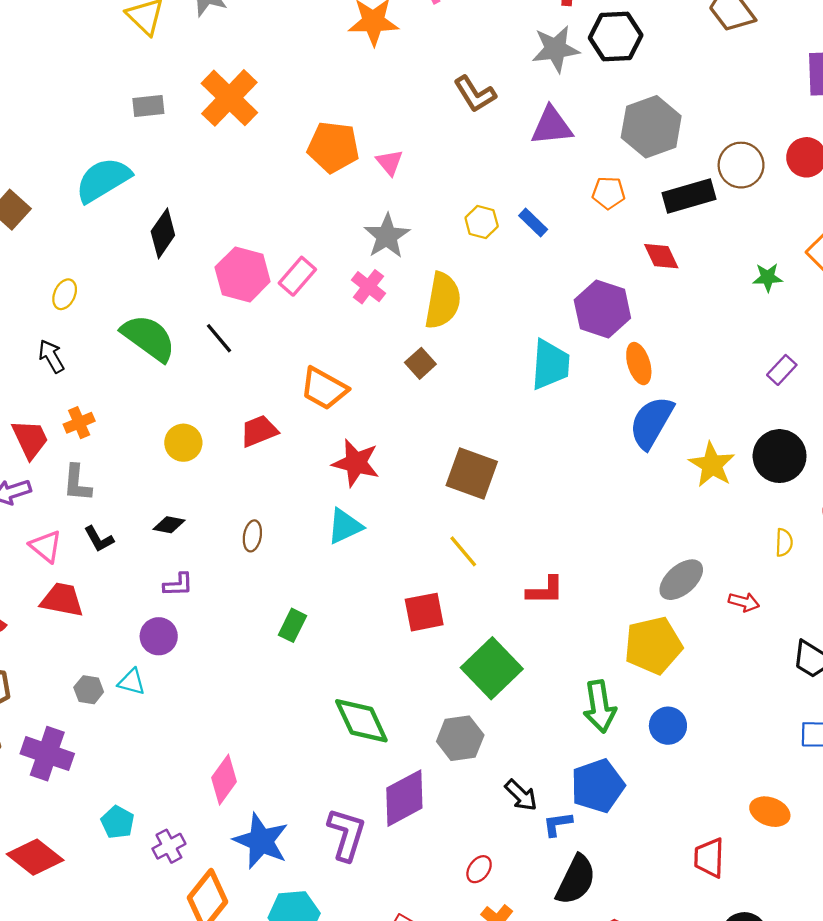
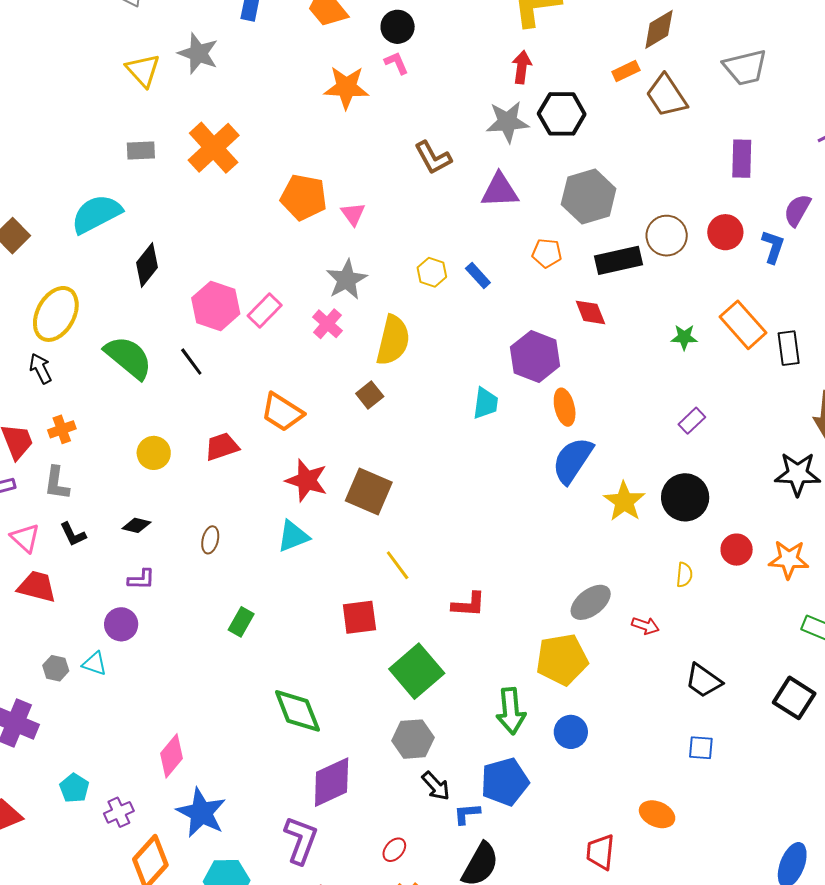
yellow ellipse: (65, 294) -> (56, 314), size x2.0
cyan trapezoid: (550, 365) -> (485, 403), size x0.7
brown square: (472, 473) -> (369, 492), moved
gray hexagon: (460, 738) -> (413, 739), moved
purple L-shape: (346, 834) -> (301, 840), moved

